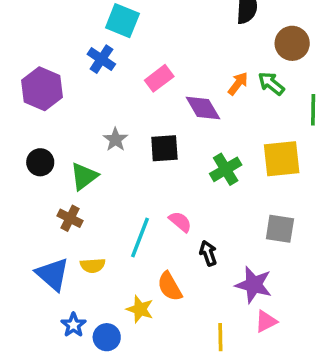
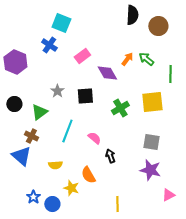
brown circle: (292, 43) -> (158, 26), moved
cyan line: (140, 237) -> (67, 131), moved
yellow semicircle: (93, 265) -> (55, 165), moved
blue triangle: (52, 274) -> (21, 156), moved
purple star: (254, 285) -> (150, 170), moved
pink triangle: (266, 321) -> (168, 195), moved

